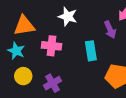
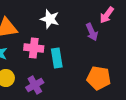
cyan rectangle: (91, 51) -> (57, 58), moved

